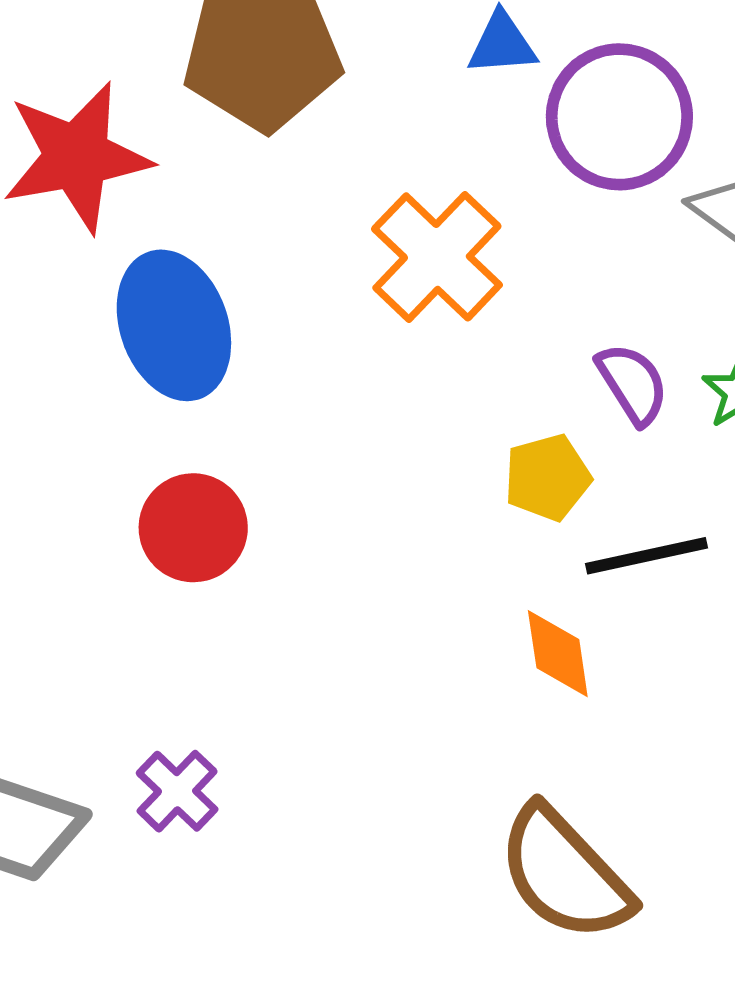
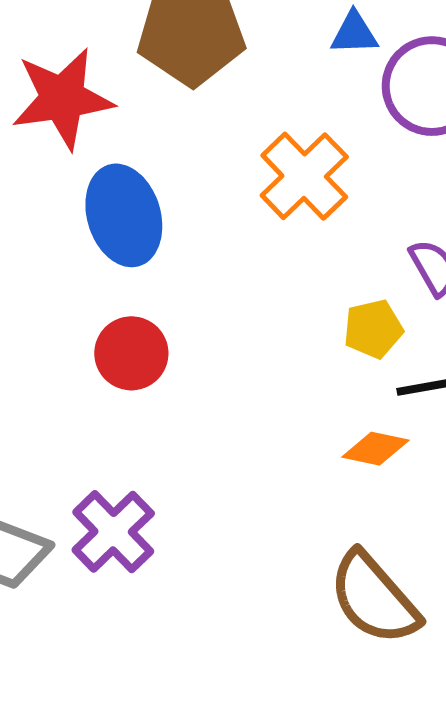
orange diamond: (558, 654) -> (375, 449), turned -72
purple cross: (177, 791) -> (113, 532), size x1.5

